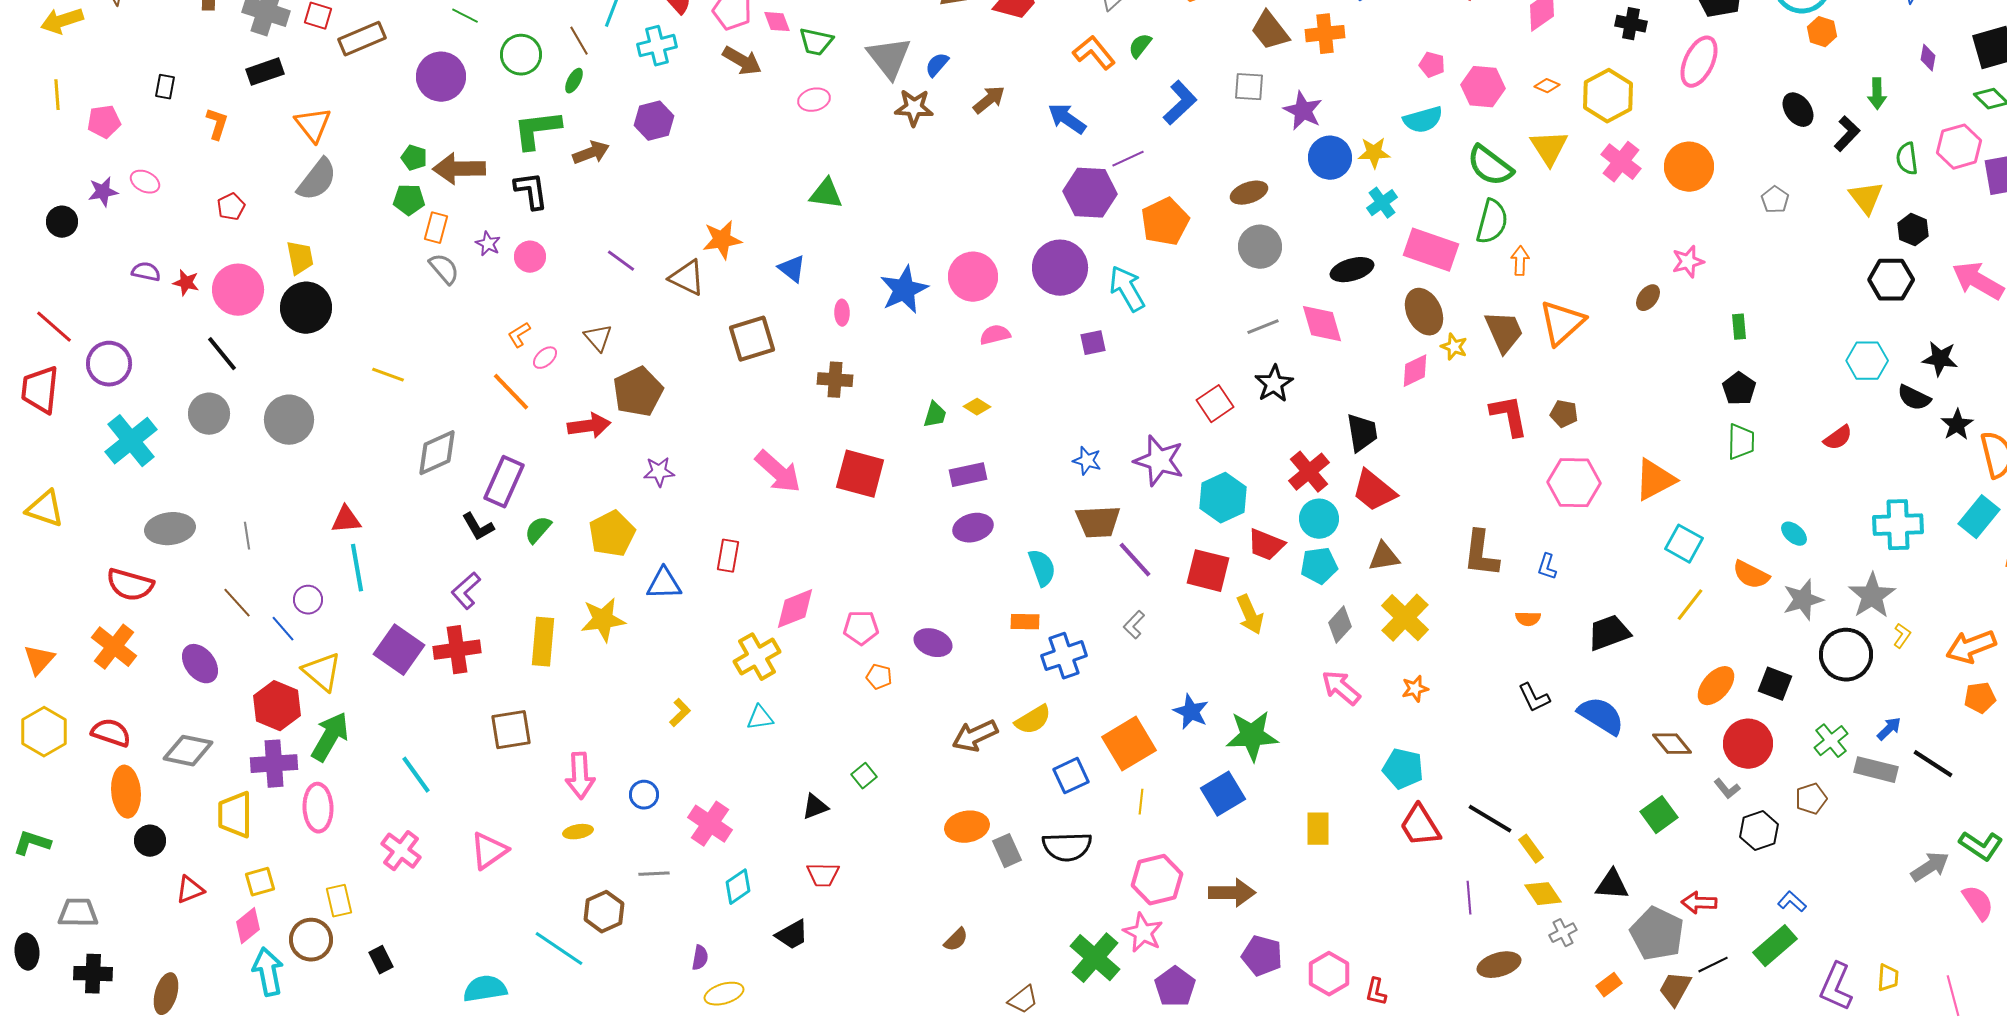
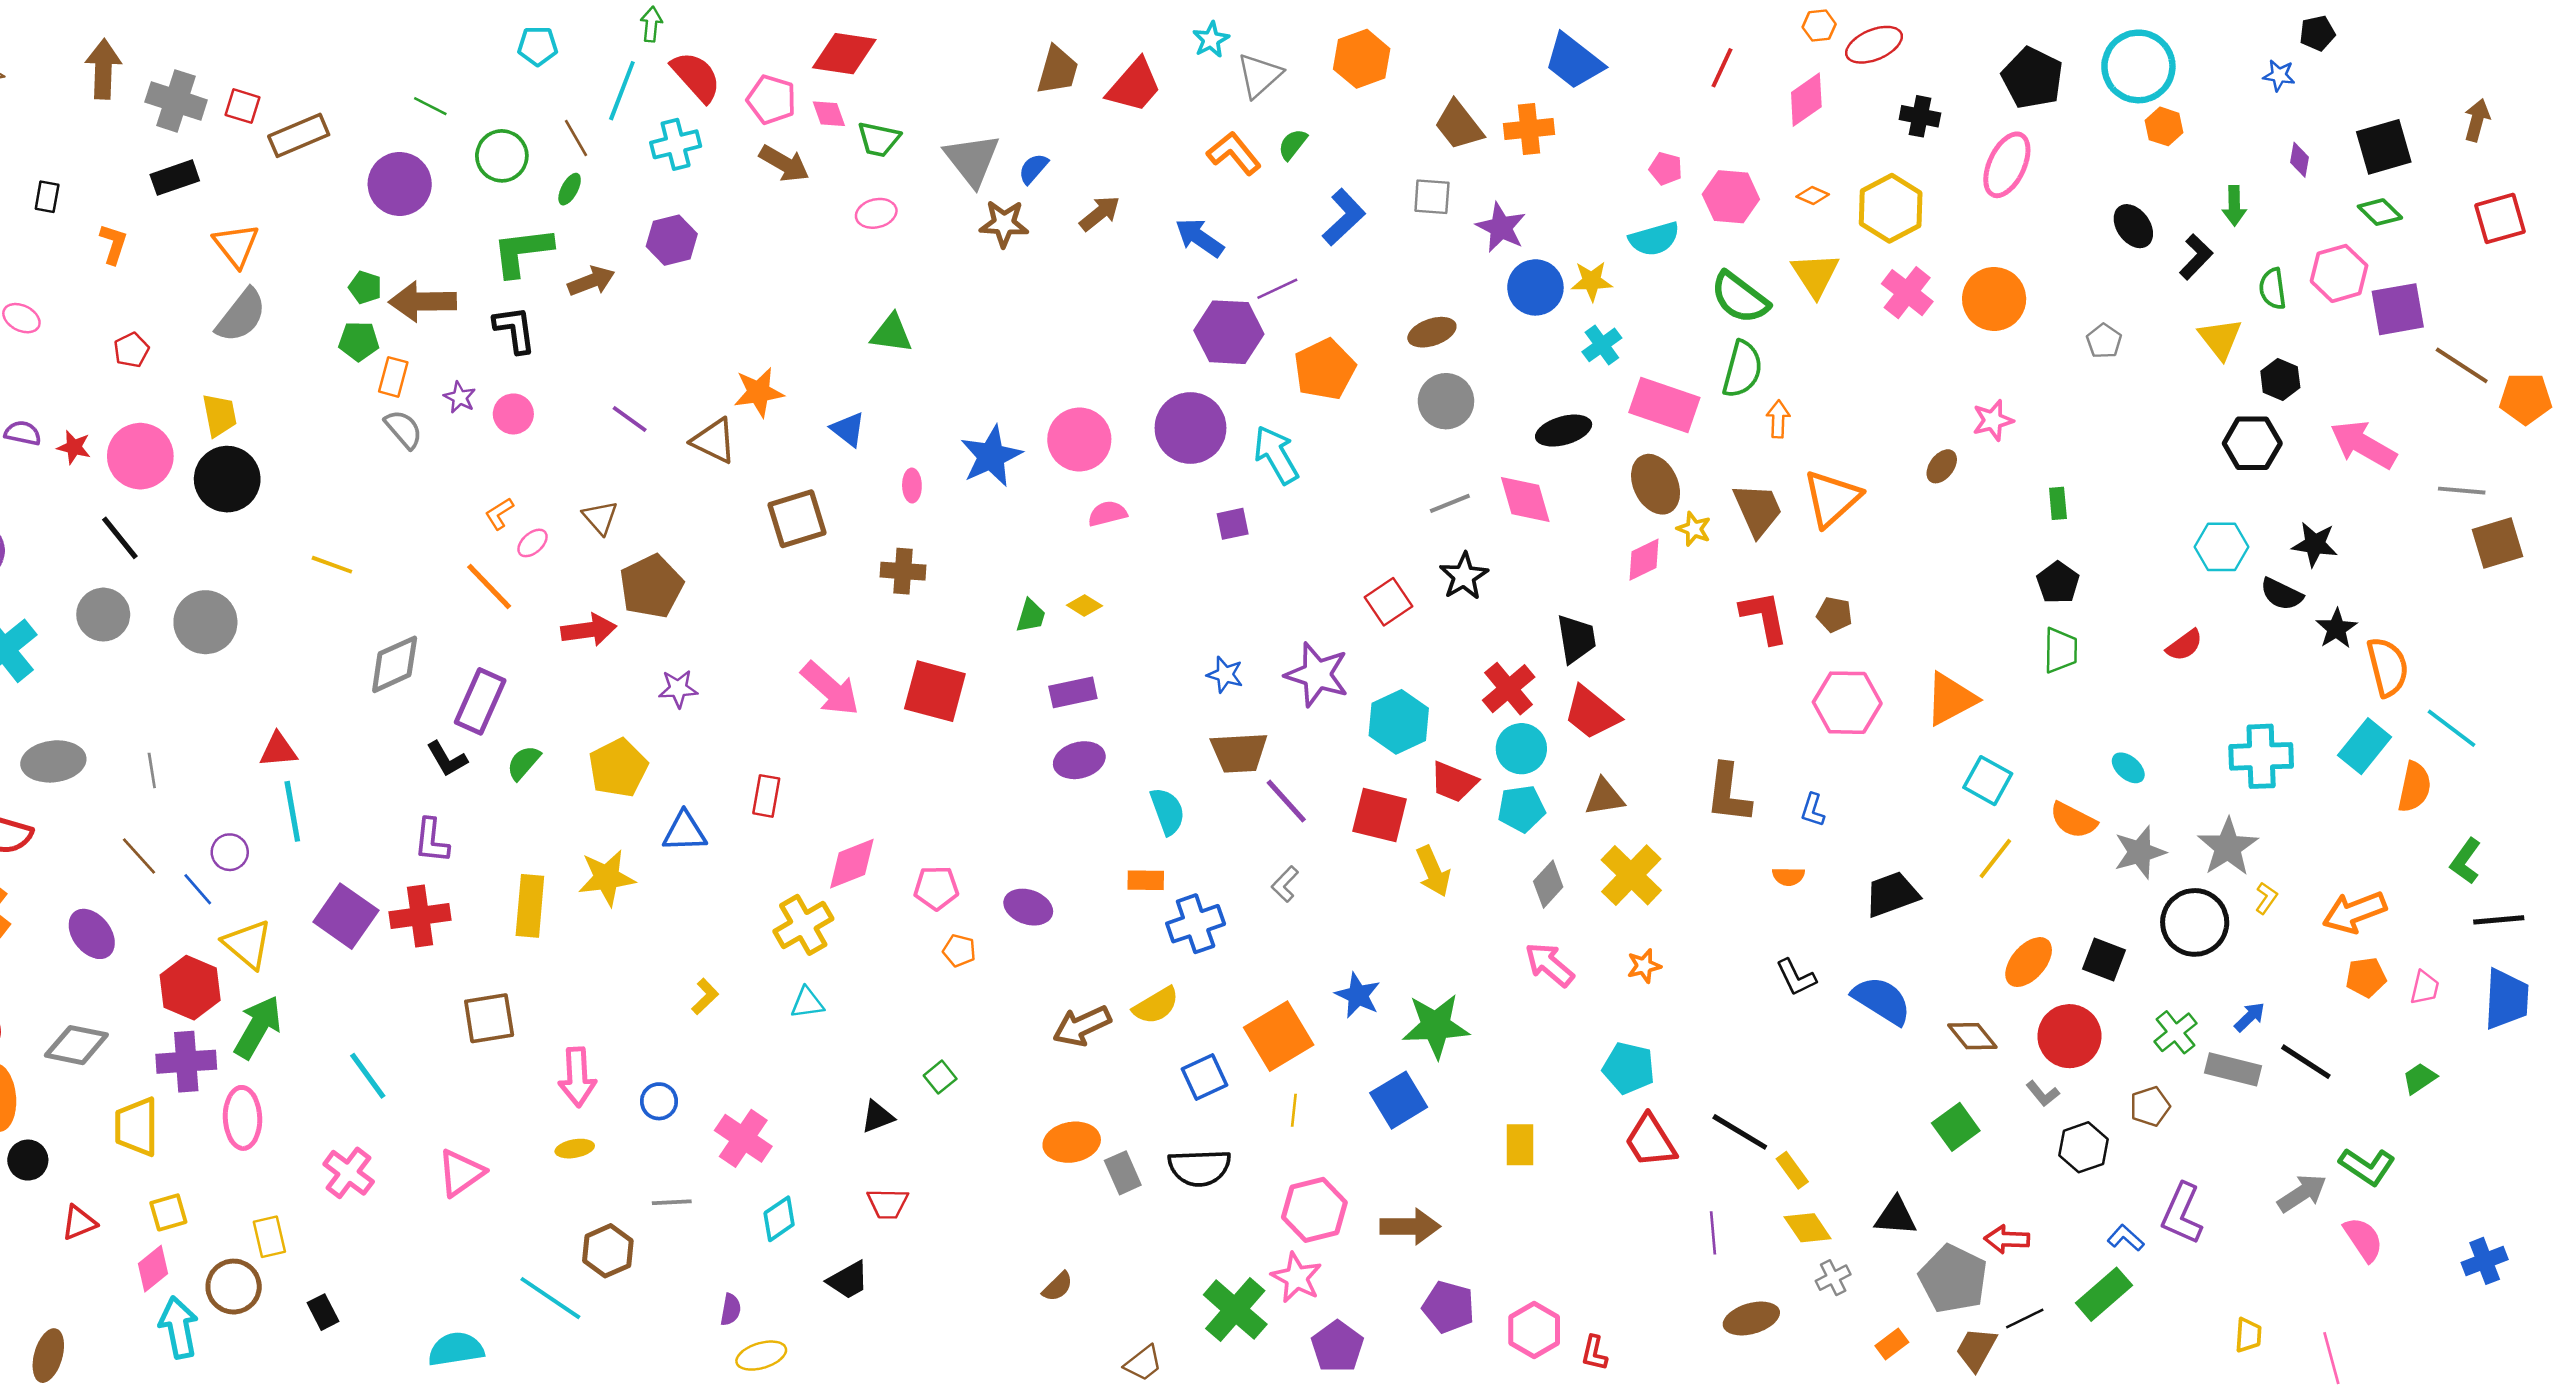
purple L-shape: (466, 591) -> (432, 841), turned -42
purple L-shape: (1836, 987) -> (2182, 1214), moved

